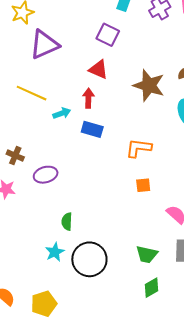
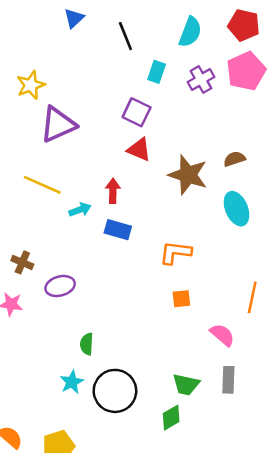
red triangle: (98, 70) -> (139, 150), moved
green diamond: (151, 288) -> (171, 418), moved

